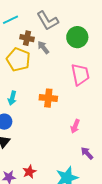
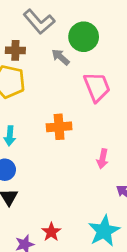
gray arrow: (43, 47) -> (61, 57), moved

